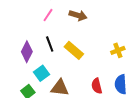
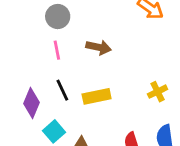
pink line: (48, 15) -> (57, 50), turned -40
yellow rectangle: (74, 50) -> (97, 96), turned -48

